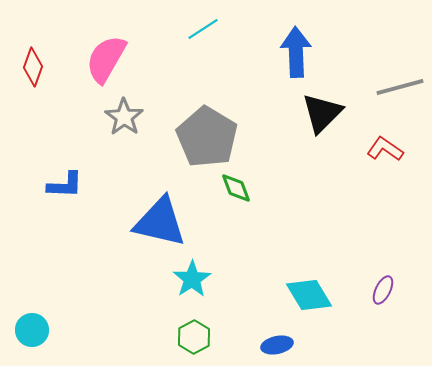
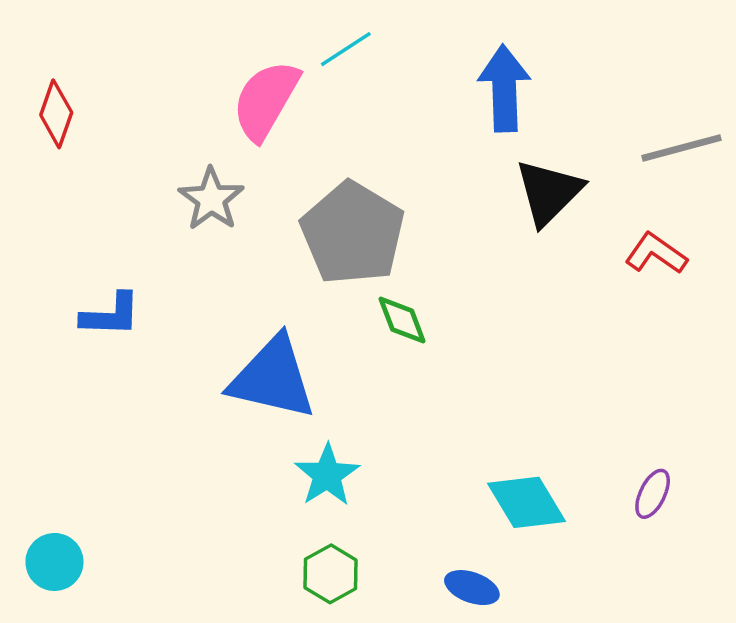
pink semicircle: (106, 59) -> (266, 100), moved
blue ellipse: (277, 345) -> (472, 588), turned 32

